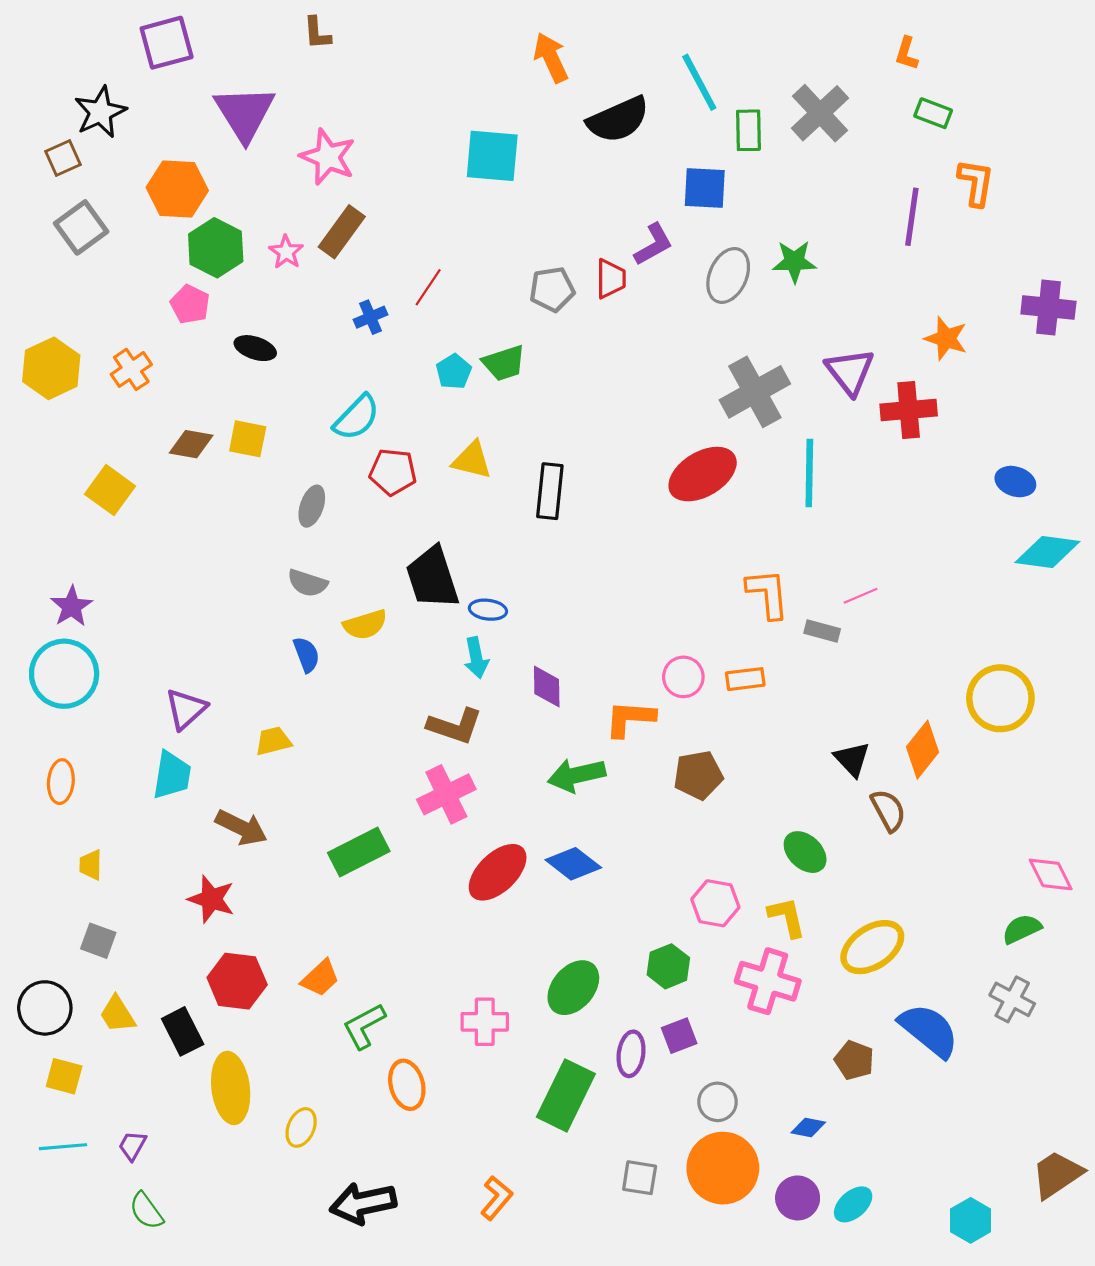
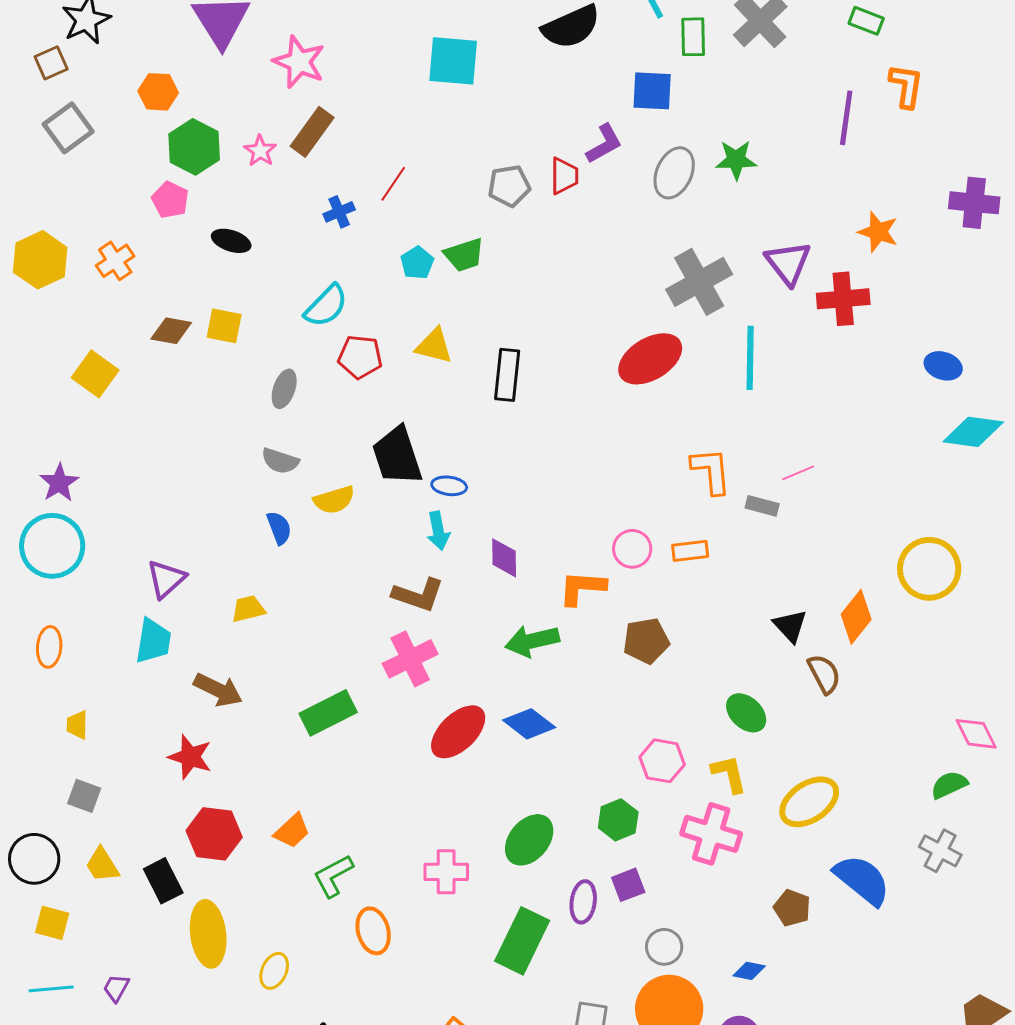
orange hexagon: (177, 189) -> (158, 92), size x0.7

